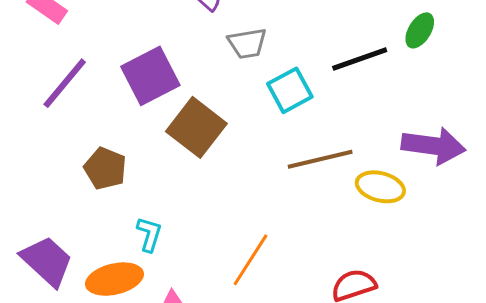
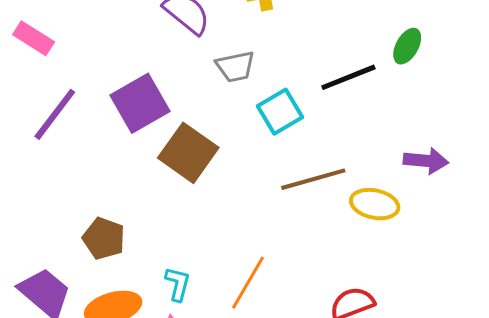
purple arrow: (433, 146) -> (426, 161), size x0.7
brown pentagon: (105, 168) -> (104, 238), moved
cyan L-shape: (149, 234) -> (178, 284), moved

